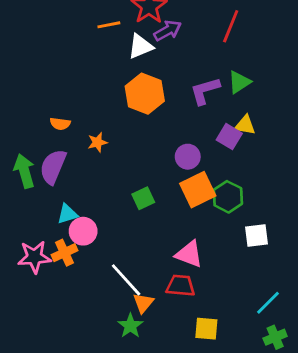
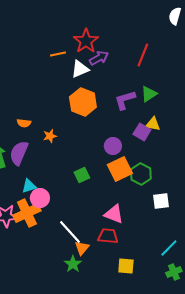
orange cross: (64, 253) -> (27, 213), size x1.5

